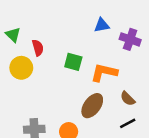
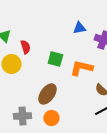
brown ellipse: (92, 106) -> (47, 94), moved

